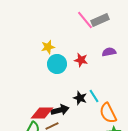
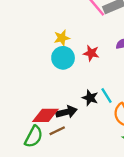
yellow star: (48, 47) -> (62, 38), moved

